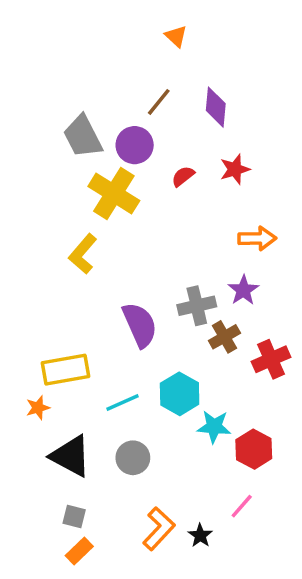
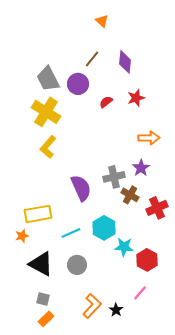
yellow cross: (114, 193) -> (46, 112), moved
brown cross: (224, 337) -> (130, 195), turned -30

